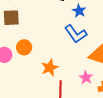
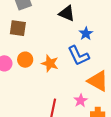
orange star: (50, 68) -> (50, 63), moved, turned 30

